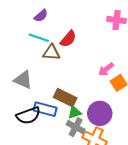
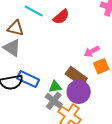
brown triangle: (51, 52) -> (16, 28), moved
brown rectangle: (65, 98) -> (76, 76), moved

